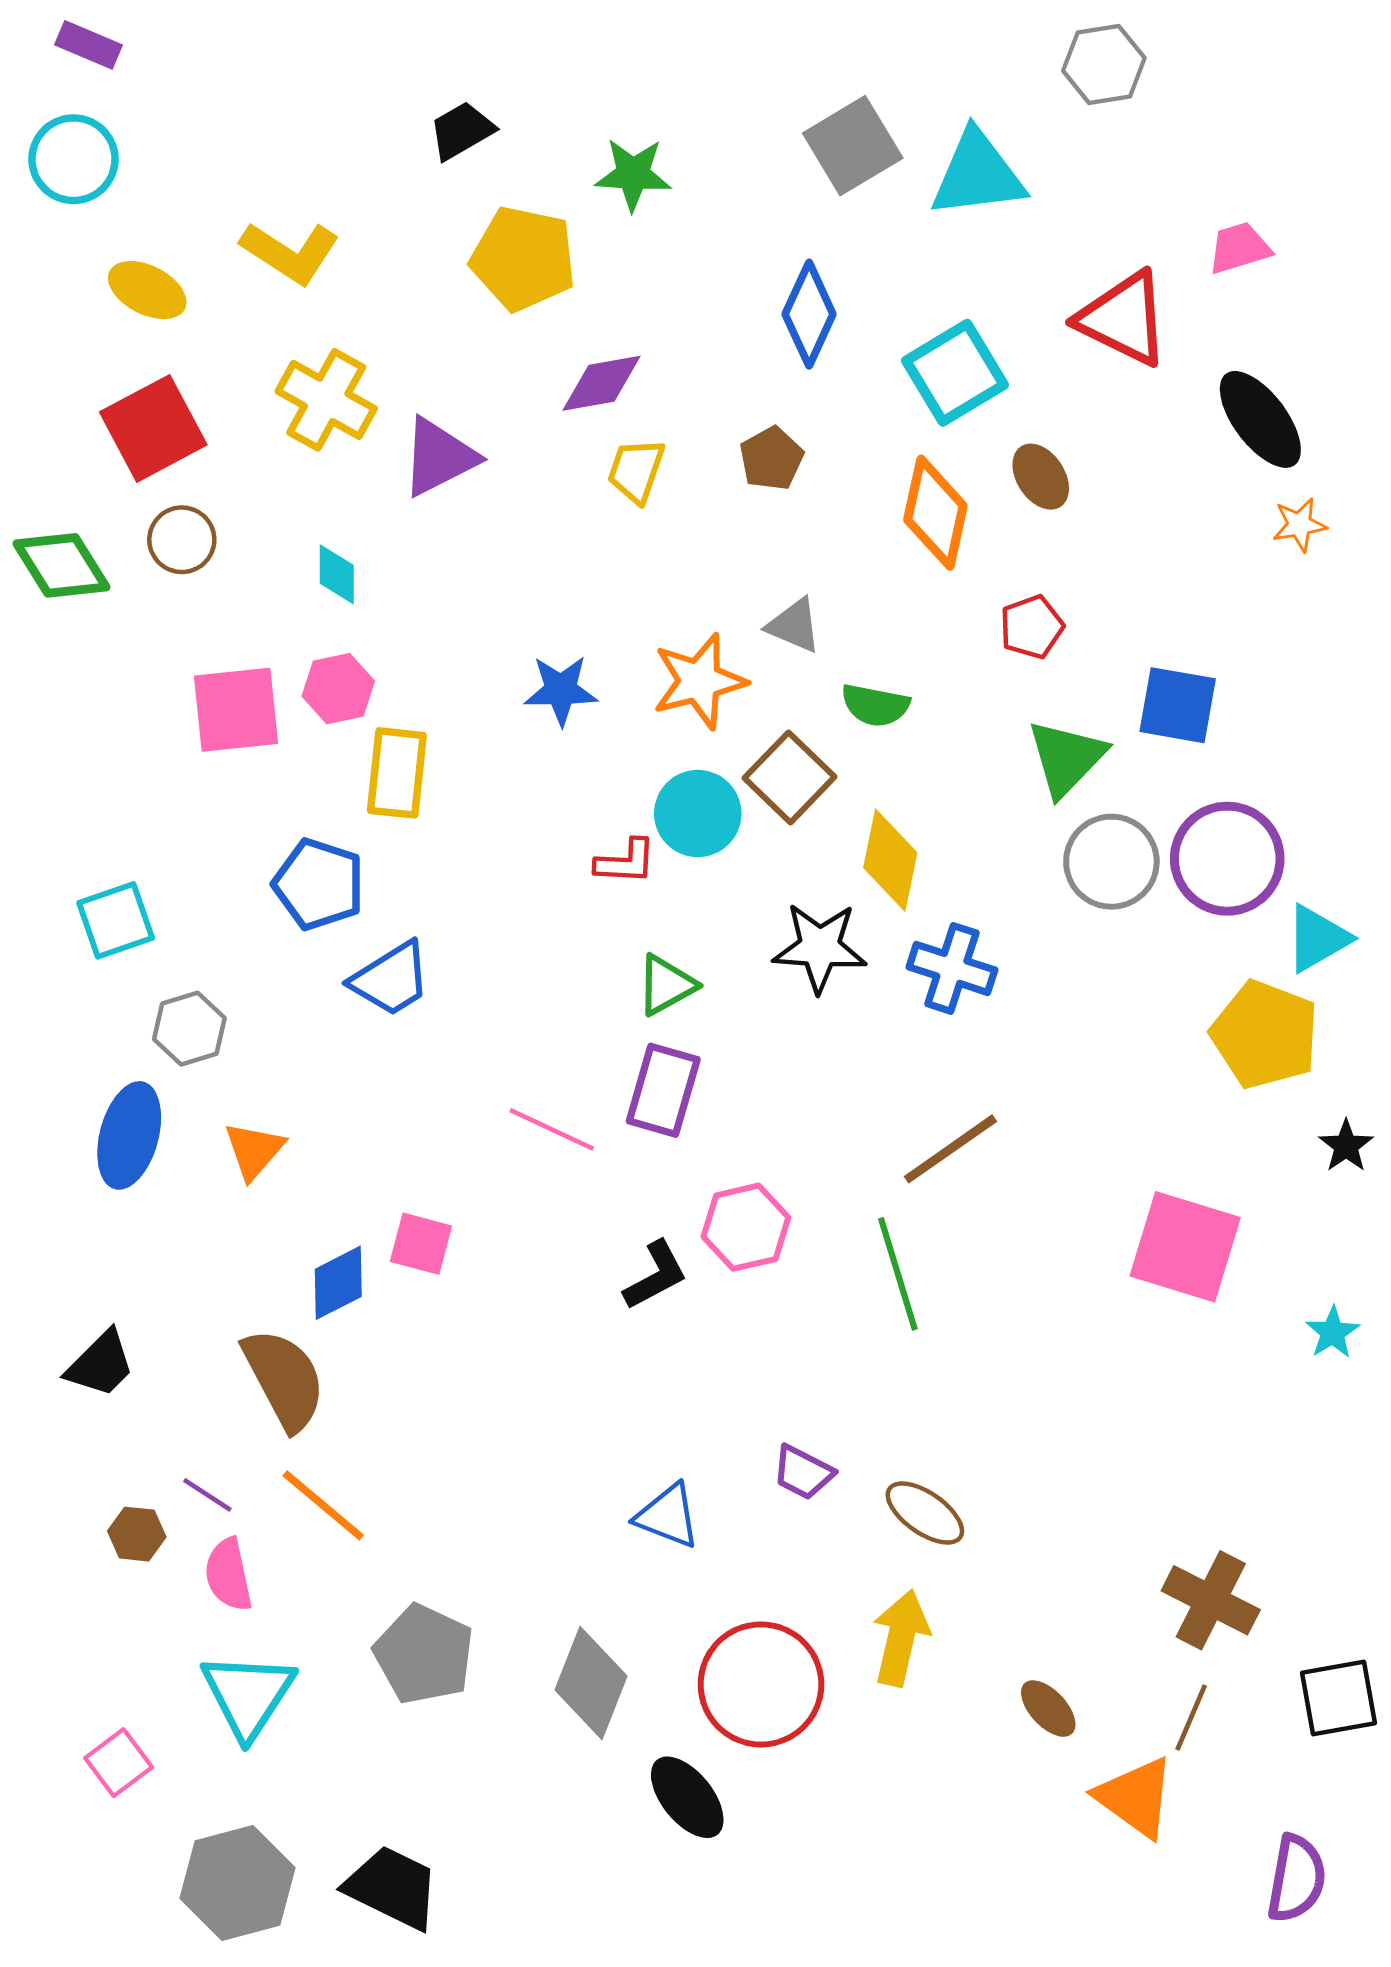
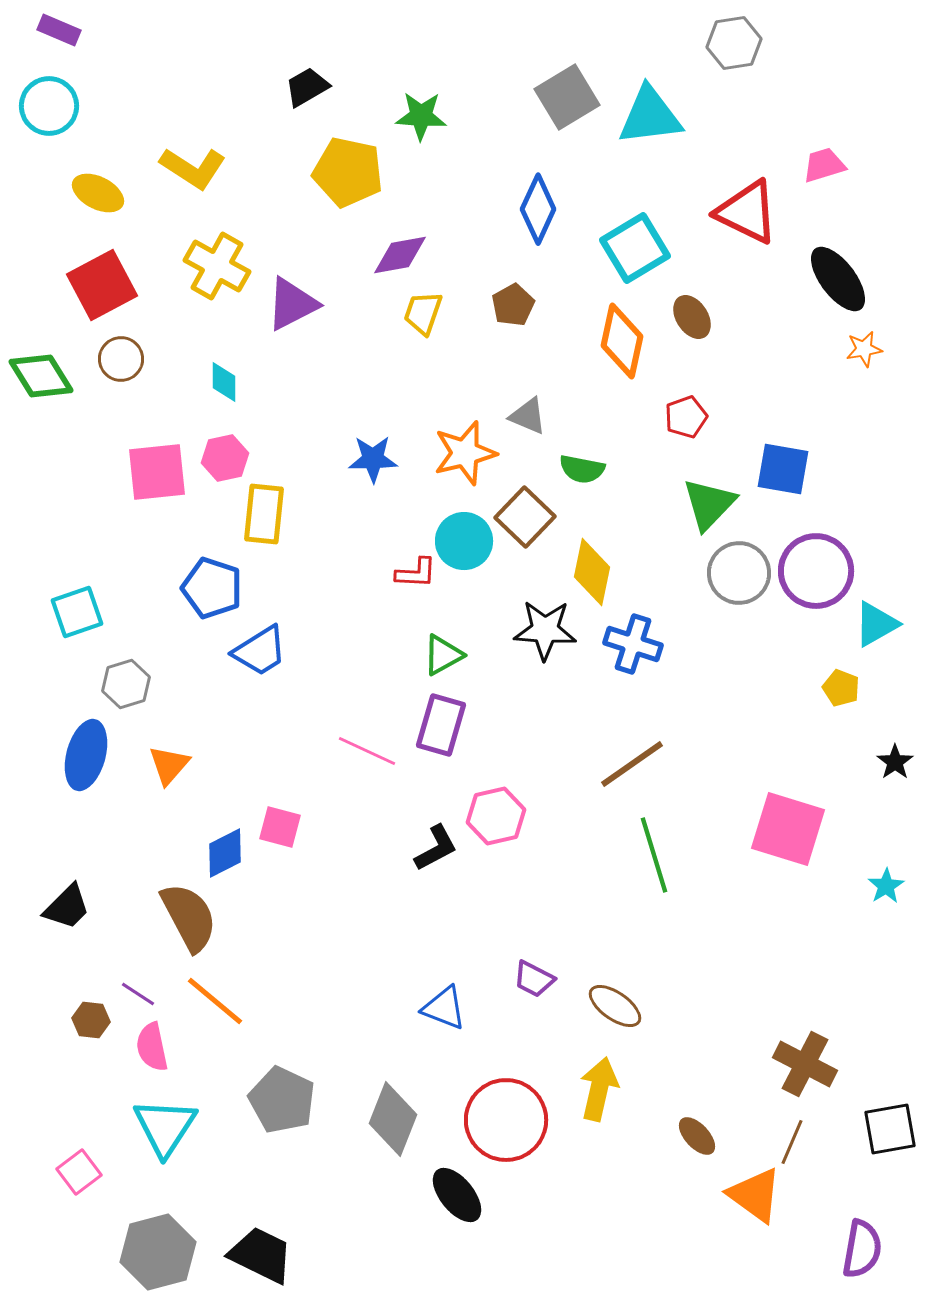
yellow pentagon: (1265, 1035) -> (841, 688), size x0.5
green line: (898, 1274) -> (654, 855), moved

